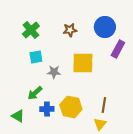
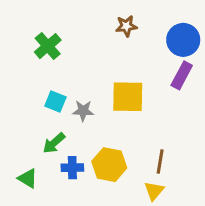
blue circle: (105, 27) -> (183, 40), moved
brown star: (70, 30) -> (126, 26), moved
cyan square: (36, 57) -> (55, 101), moved, turned 32

